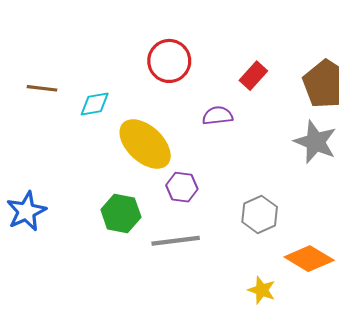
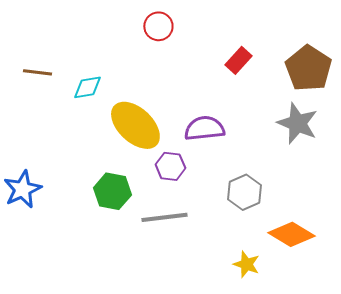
red circle: (169, 61) -> (158, 26), moved, size x0.7
purple semicircle: (218, 116) -> (204, 128), moved, size x1.4

